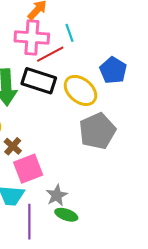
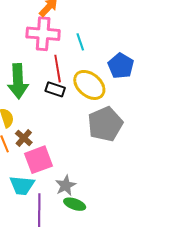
cyan line: (69, 33) -> (80, 42), moved
red line: (50, 54) -> (58, 69), moved, turned -72
black rectangle: (39, 81) -> (55, 89), moved, size x0.6

